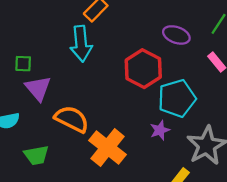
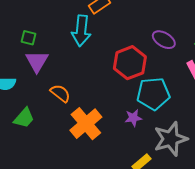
orange semicircle: (72, 119) -> (60, 93), size x0.7
green trapezoid: (36, 155) -> (24, 118), turned -50

